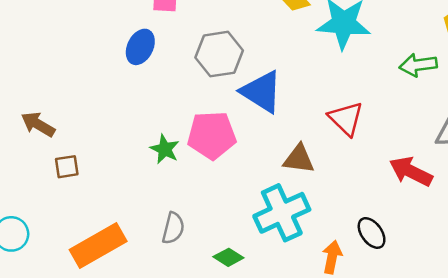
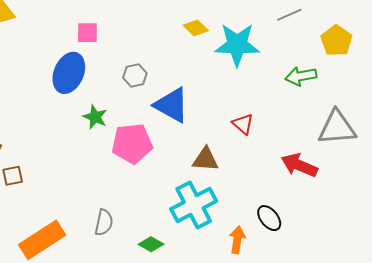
blue ellipse: (140, 47) -> (69, 73), size x1.4
gray hexagon: (219, 54) -> (135, 76), size x0.6
red triangle: (346, 119) -> (243, 124), size x0.7
green star: (165, 149) -> (95, 117), moved

